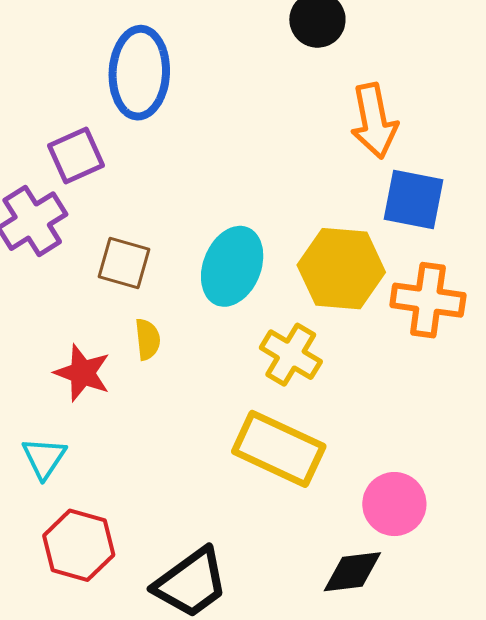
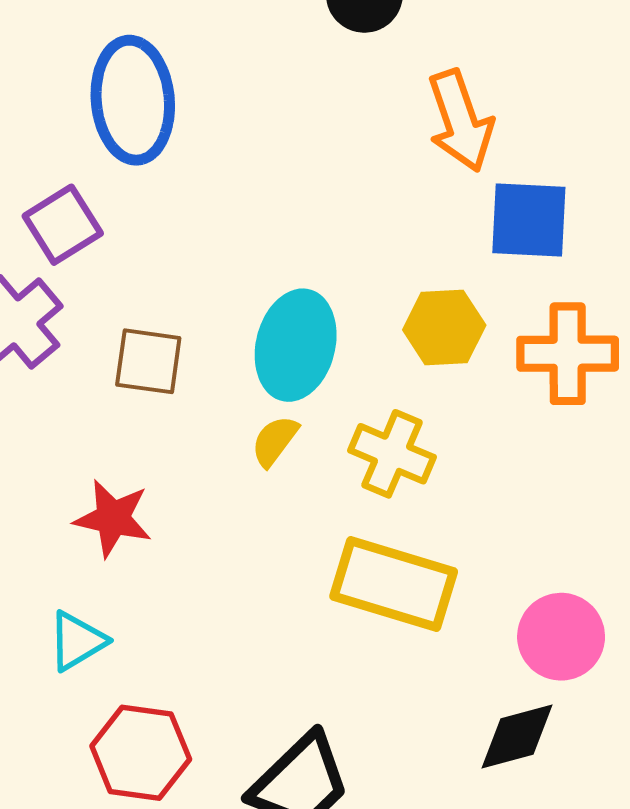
yellow hexagon: (341, 269) -> (444, 327), size x0.7
yellow semicircle: (148, 339) -> (275, 441), moved, turned -129
cyan triangle: (44, 458) -> (77, 641), turned 33

